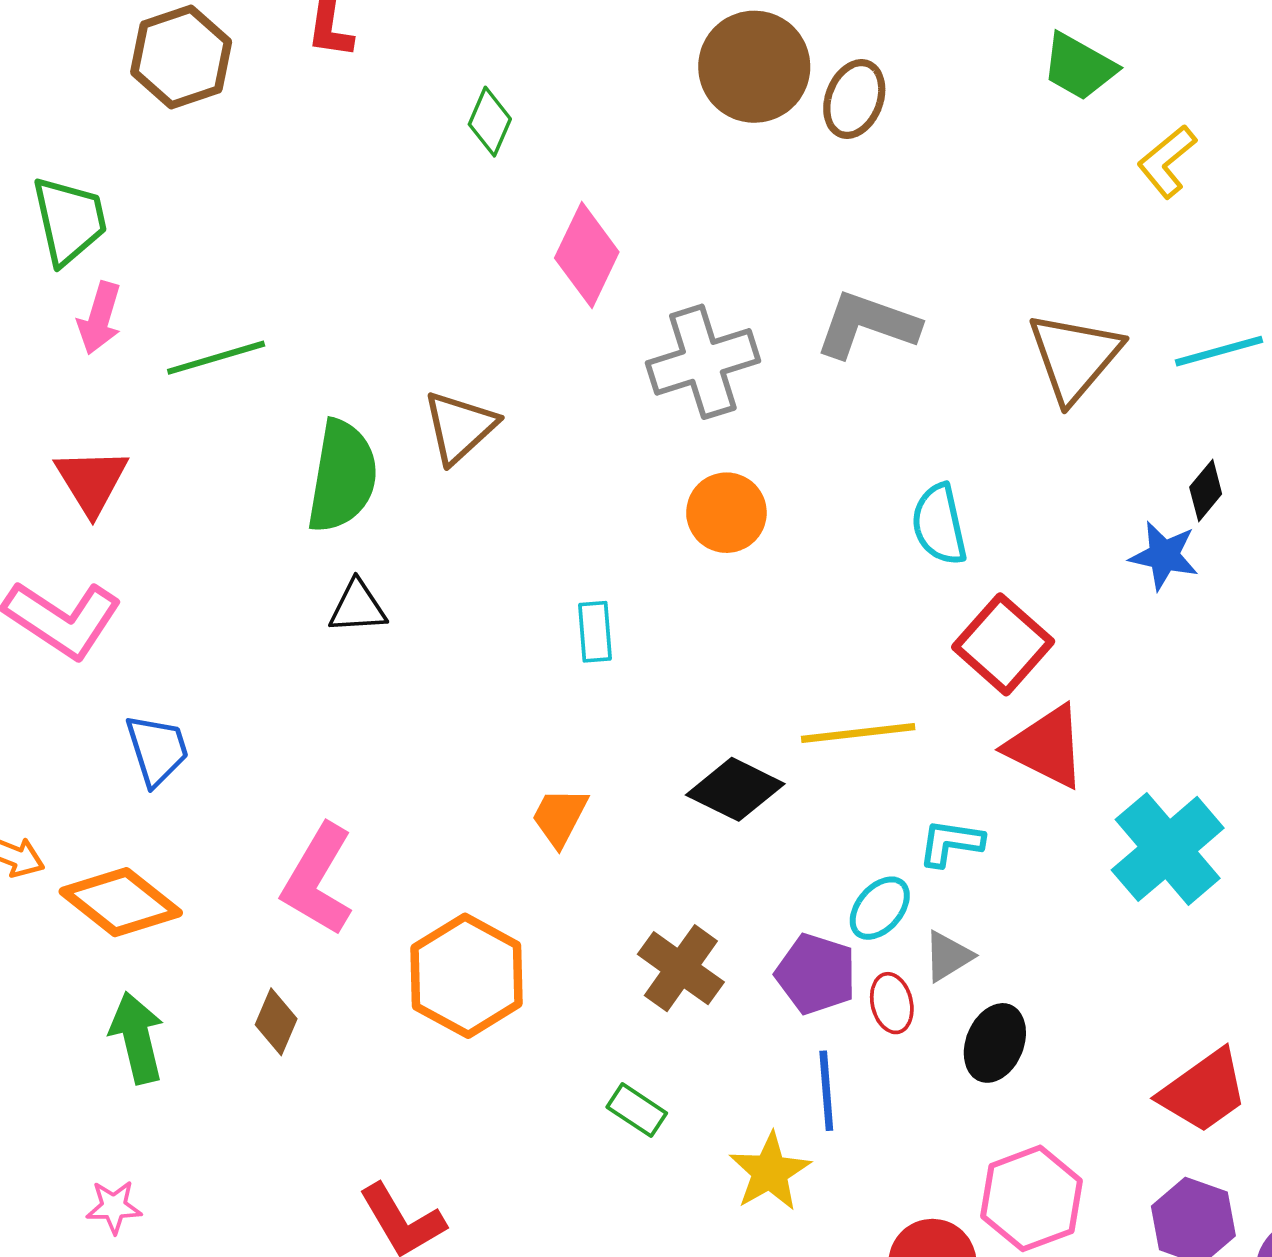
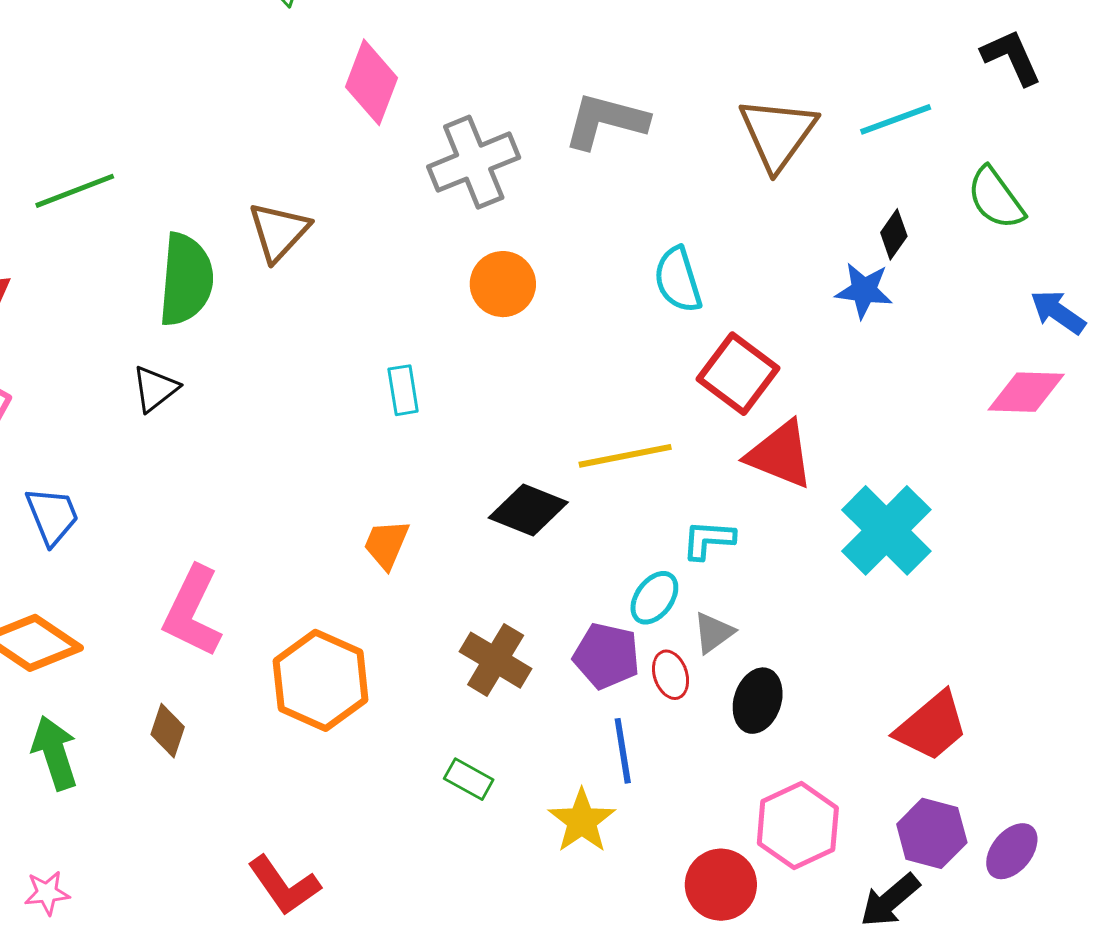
black triangle: (358, 607) -> (155, 389), moved, turned -30

